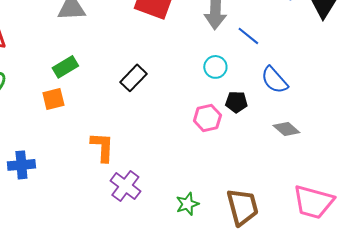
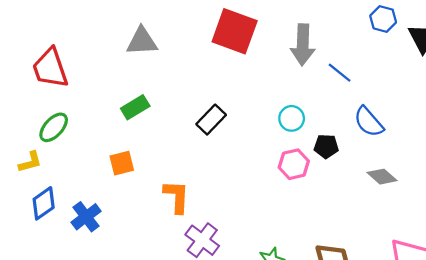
cyan circle: (215, 67) -> (292, 118), moved
orange square: (53, 99) -> (122, 163), moved
blue cross: (21, 165) -> (86, 217), turned -32

